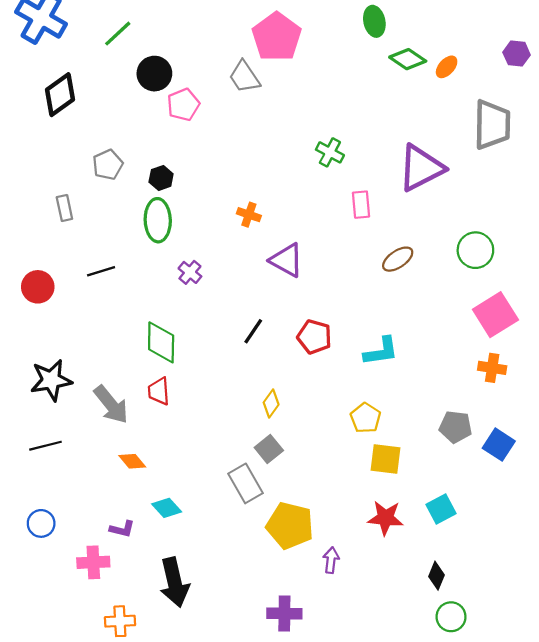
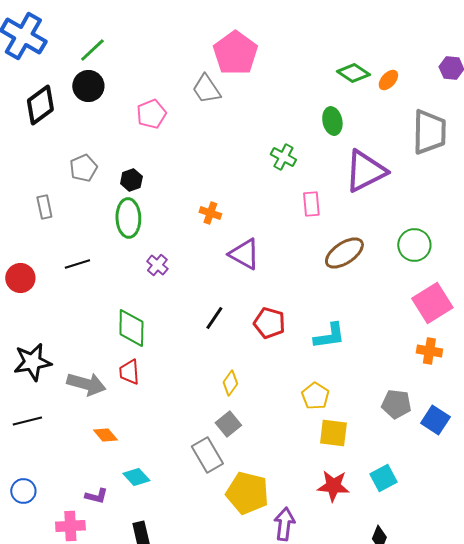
green ellipse: (374, 21) -> (332, 121), moved
black circle: (154, 74) -> (88, 86), moved
brown ellipse: (398, 259) -> (344, 253), size x1.4
gray arrow: (111, 405) -> (86, 384), turned -36
purple arrow: (331, 560) -> (284, 524), size x1.4

